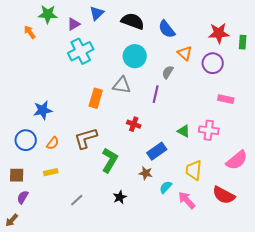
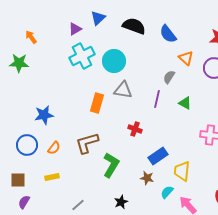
green star: (48, 14) -> (19, 63), moved
cyan circle: (135, 56) -> (114, 61), moved
green triangle: (184, 131) -> (185, 103), moved
yellow trapezoid: (194, 170) -> (182, 171), moved

